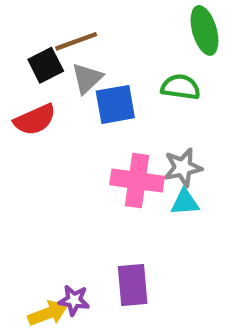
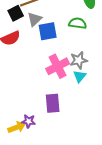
pink cross: (137, 181) -> (58, 66), turned -35
cyan triangle: (185, 202) -> (80, 76), turned -48
purple rectangle: (133, 285) -> (53, 103), moved

